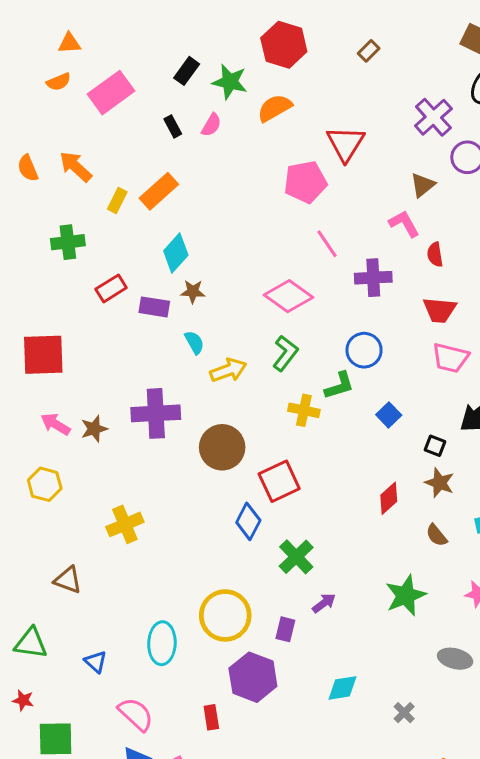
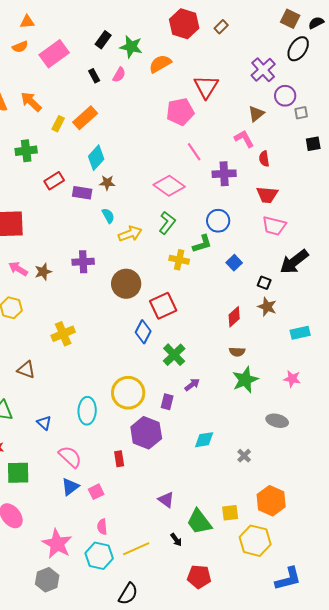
red hexagon: (284, 45) -> (184, 24), moved
purple cross: (156, 413) -> (83, 262), size x0.7
brown semicircle: (437, 535) -> (237, 352), moved, turned -49

